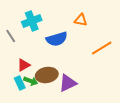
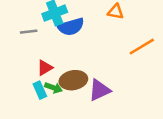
gray line: (11, 36) -> (29, 32), turned -64
blue semicircle: (57, 39) -> (71, 27), moved

